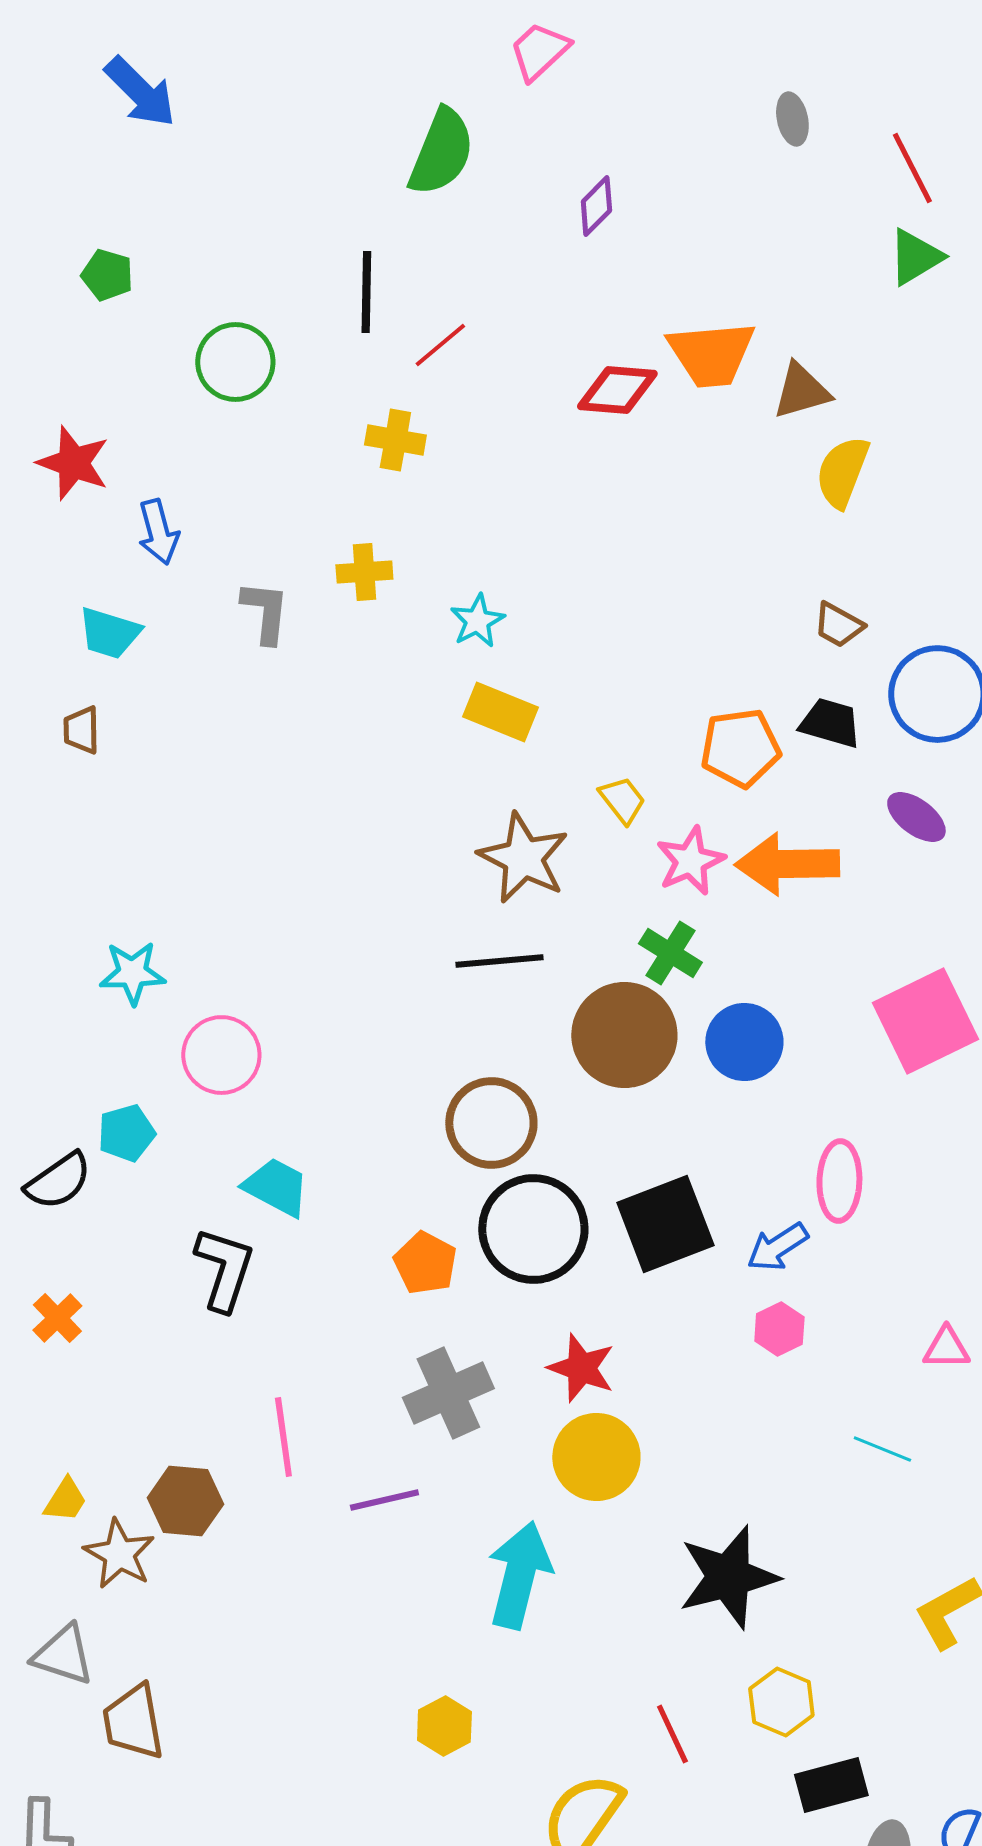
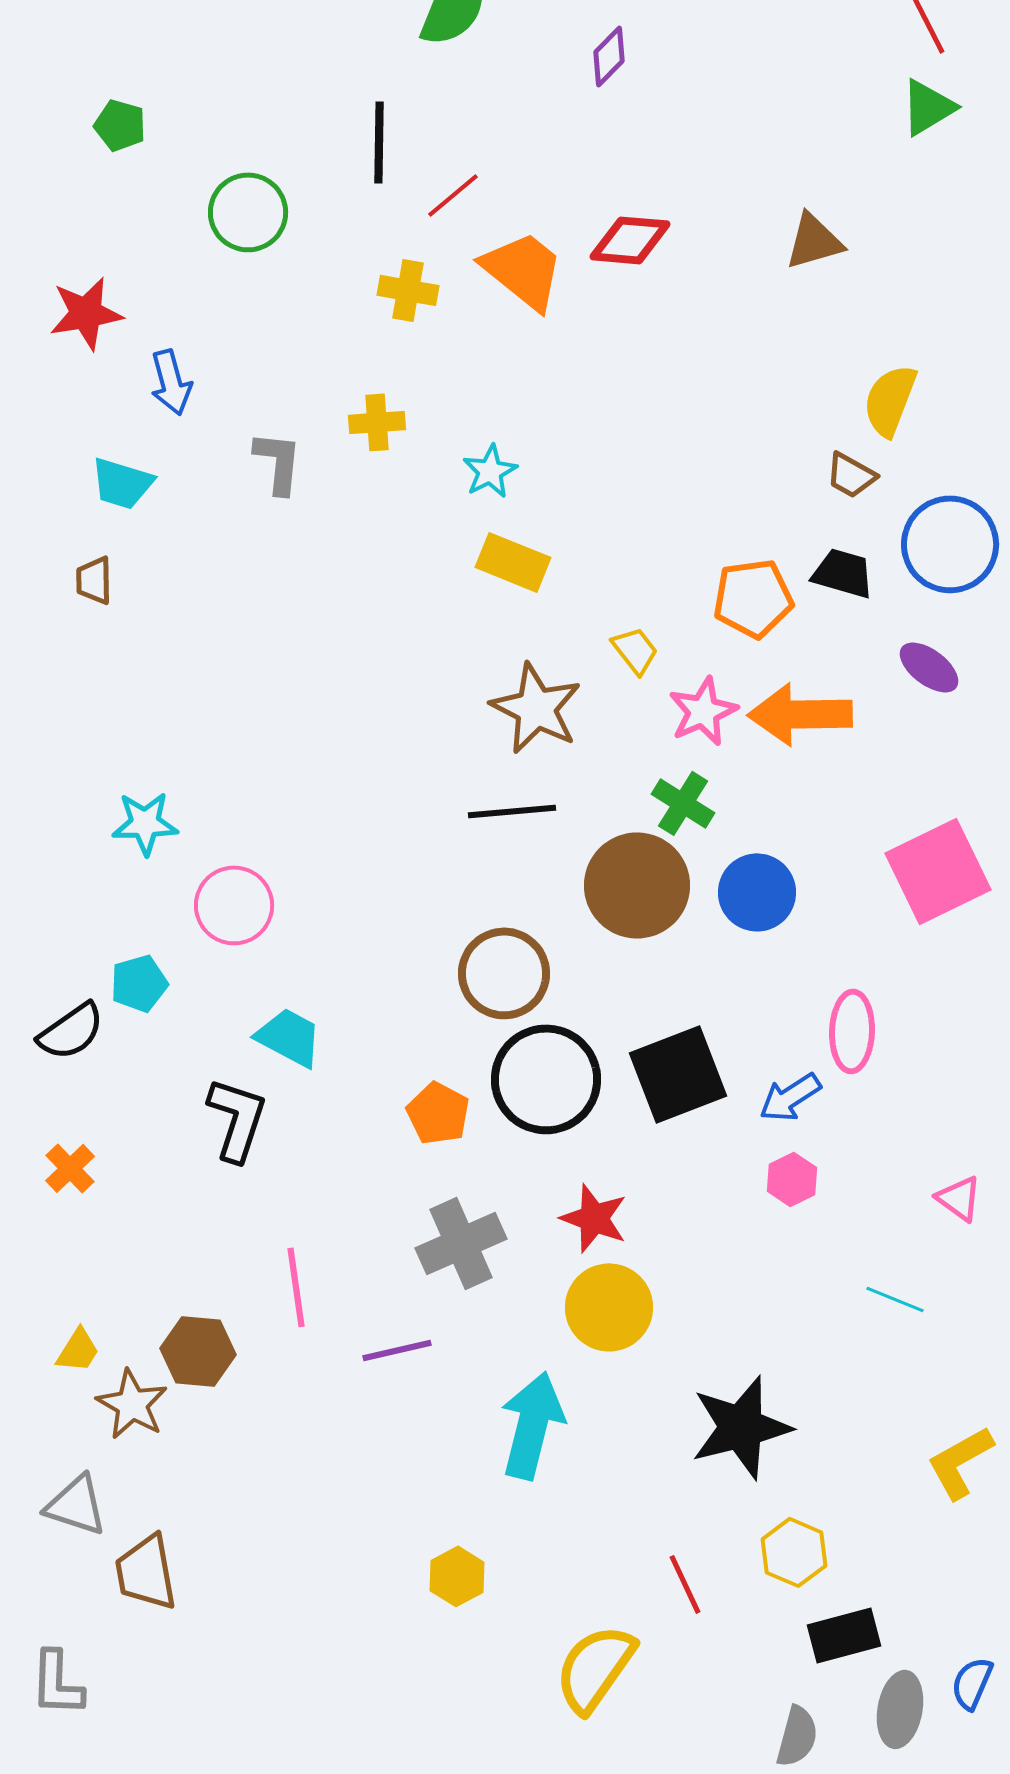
orange trapezoid: (711, 354) -> (523, 270), moved, turned -136
red star: (73, 463) -> (86, 313), turned -30
yellow semicircle: (842, 472) -> (890, 400), moved
pink triangle: (946, 1348) -> (959, 1198), turned 36

